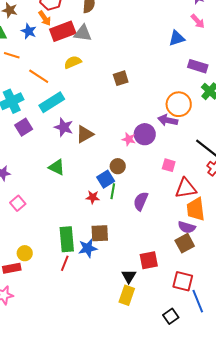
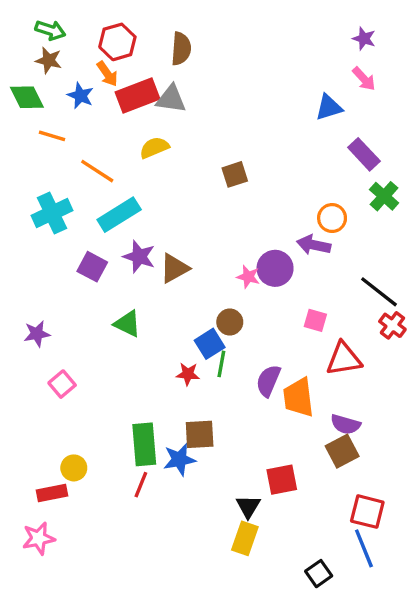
purple rectangle: (198, 66) -> (364, 154), turned 30
orange circle: (179, 104) -> (332, 218), size x0.7
purple square: (24, 127) -> (92, 267), moved, turned -30
orange trapezoid: (196, 209) -> (299, 397), moved
red square: (183, 281) -> (367, 512), moved

